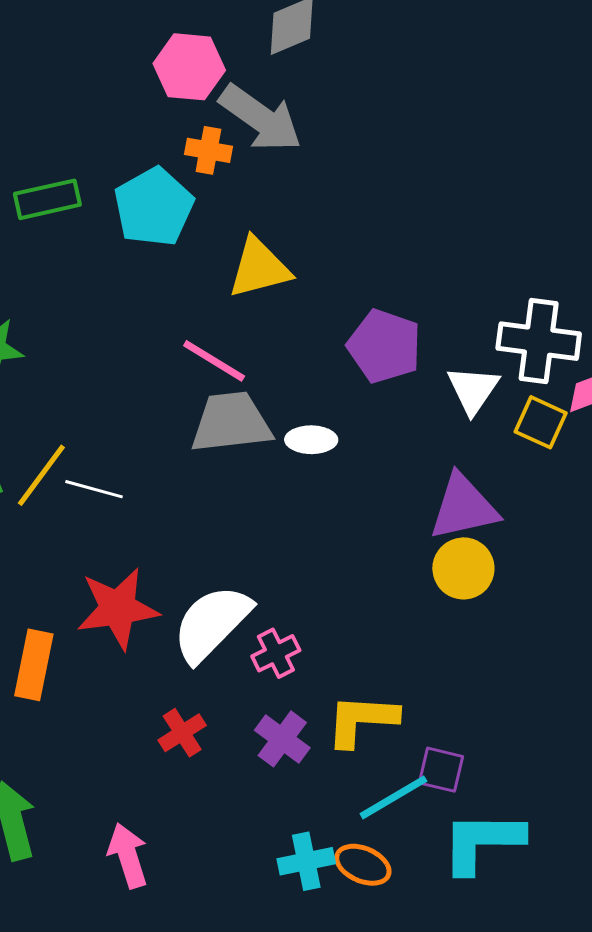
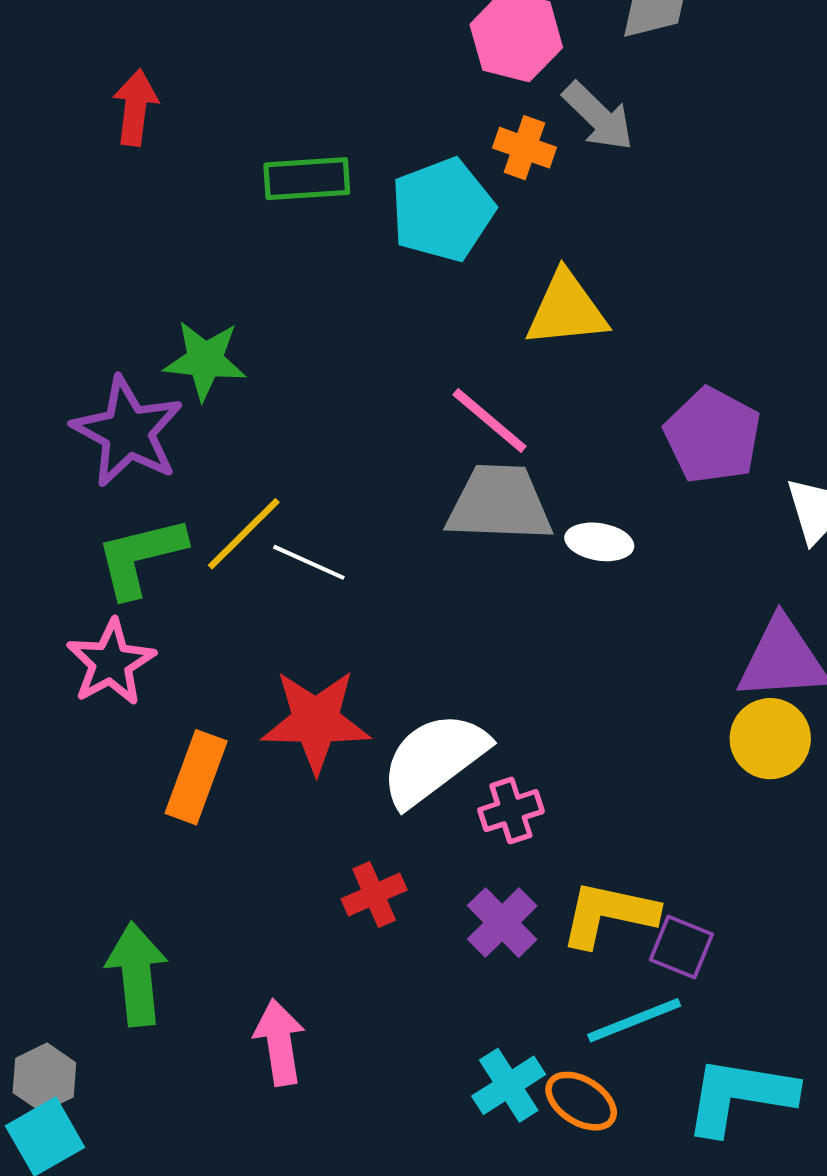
gray arrow: (261, 118) -> (598, 116), size x0.7
purple square: (441, 770) -> (681, 947), moved
cyan cross: (306, 861) -> (509, 1085), turned -30

